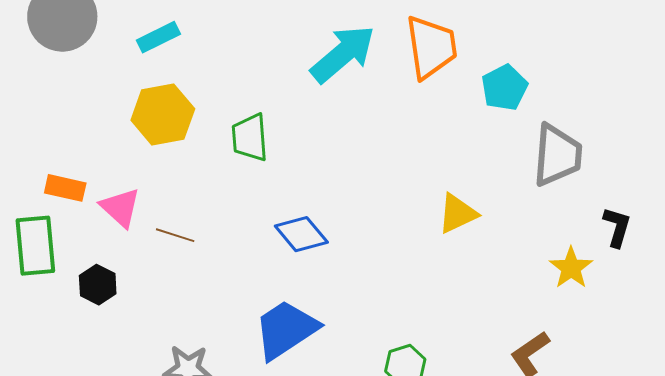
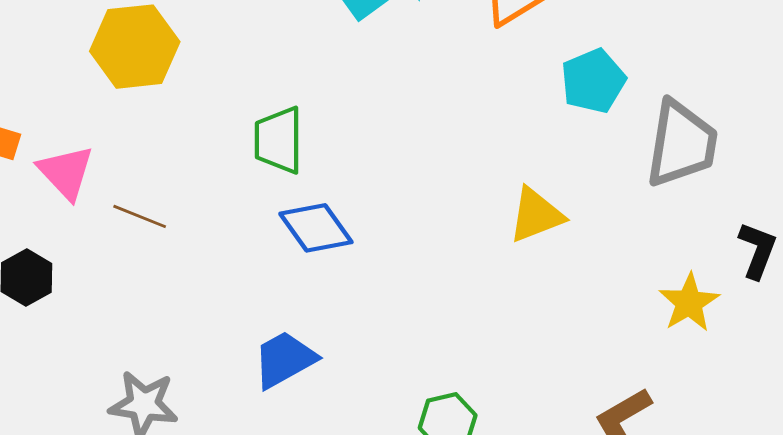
cyan pentagon: (504, 88) -> (593, 81), moved
green trapezoid: (250, 138) -> (279, 140), moved
blue trapezoid: (286, 330) -> (284, 359), size x0.7

